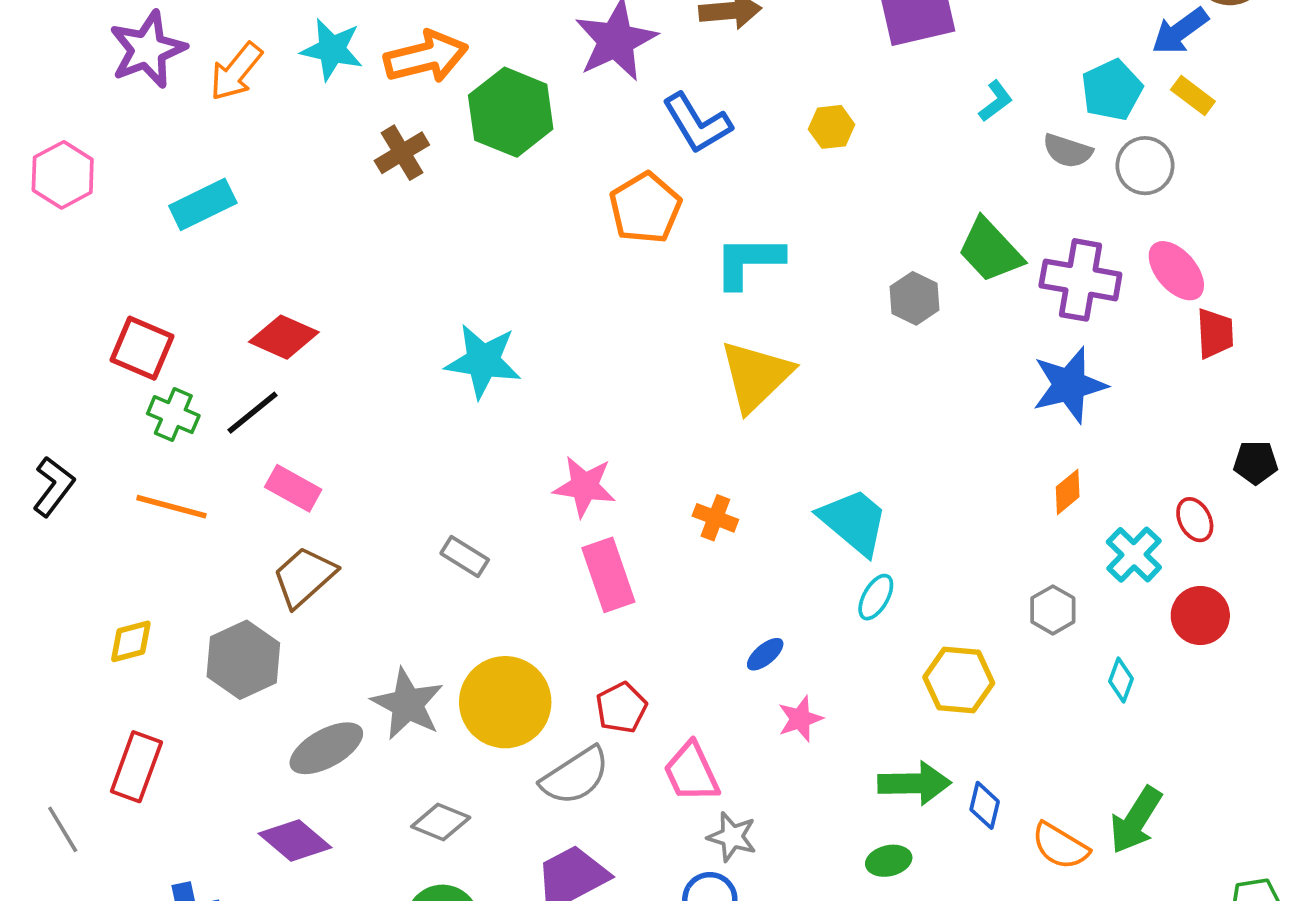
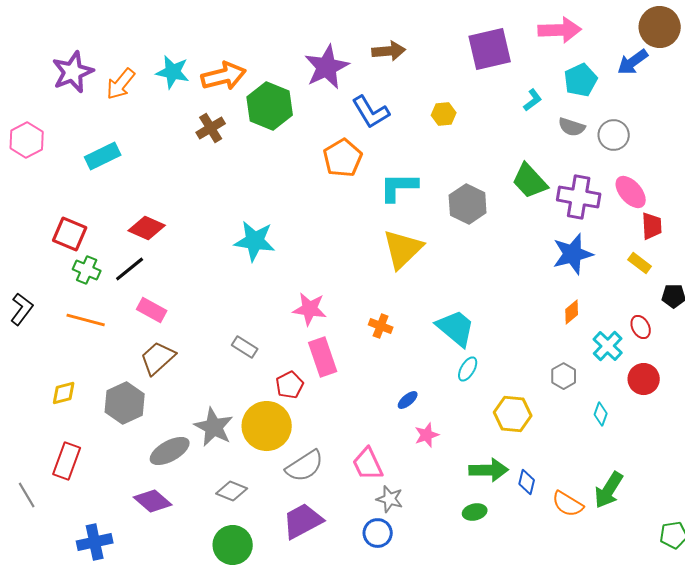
cyan pentagon: (1112, 90) -> (581, 80), moved
yellow rectangle: (1193, 96) -> (640, 263), moved
gray hexagon: (915, 298) -> (468, 204), moved, size x1.4
red pentagon: (621, 708) -> (290, 385), moved

